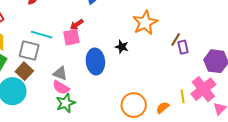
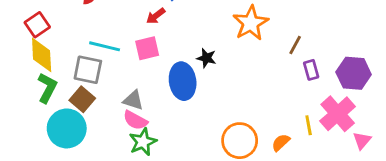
red arrow: (77, 25) -> (156, 16), moved
black star: (122, 47) -> (206, 58), moved
purple rectangle: (183, 47) -> (311, 70), moved

